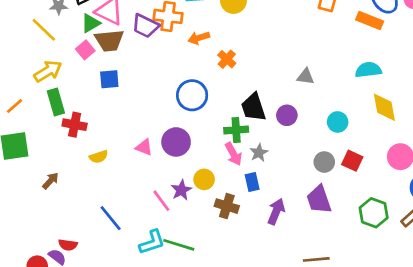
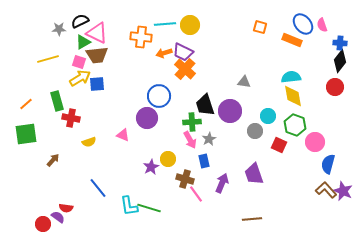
purple trapezoid: (145, 26) -> (183, 52), moved
yellow line: (44, 30) -> (48, 59), moved, turned -60
pink square: (85, 50) -> (79, 62), turned -32
orange cross: (227, 59) -> (185, 69), size x1.5
yellow arrow: (48, 71) -> (80, 78), moved
yellow diamond: (384, 107) -> (293, 96), moved
purple circle: (287, 115) -> (230, 111), size x1.5
purple circle: (176, 142) -> (147, 118), moved
gray circle: (324, 162) -> (255, 131), moved
pink line: (161, 201) -> (196, 194), moved
green hexagon: (374, 213) -> (295, 125), moved
cyan L-shape: (152, 242) -> (129, 206), turned 100

